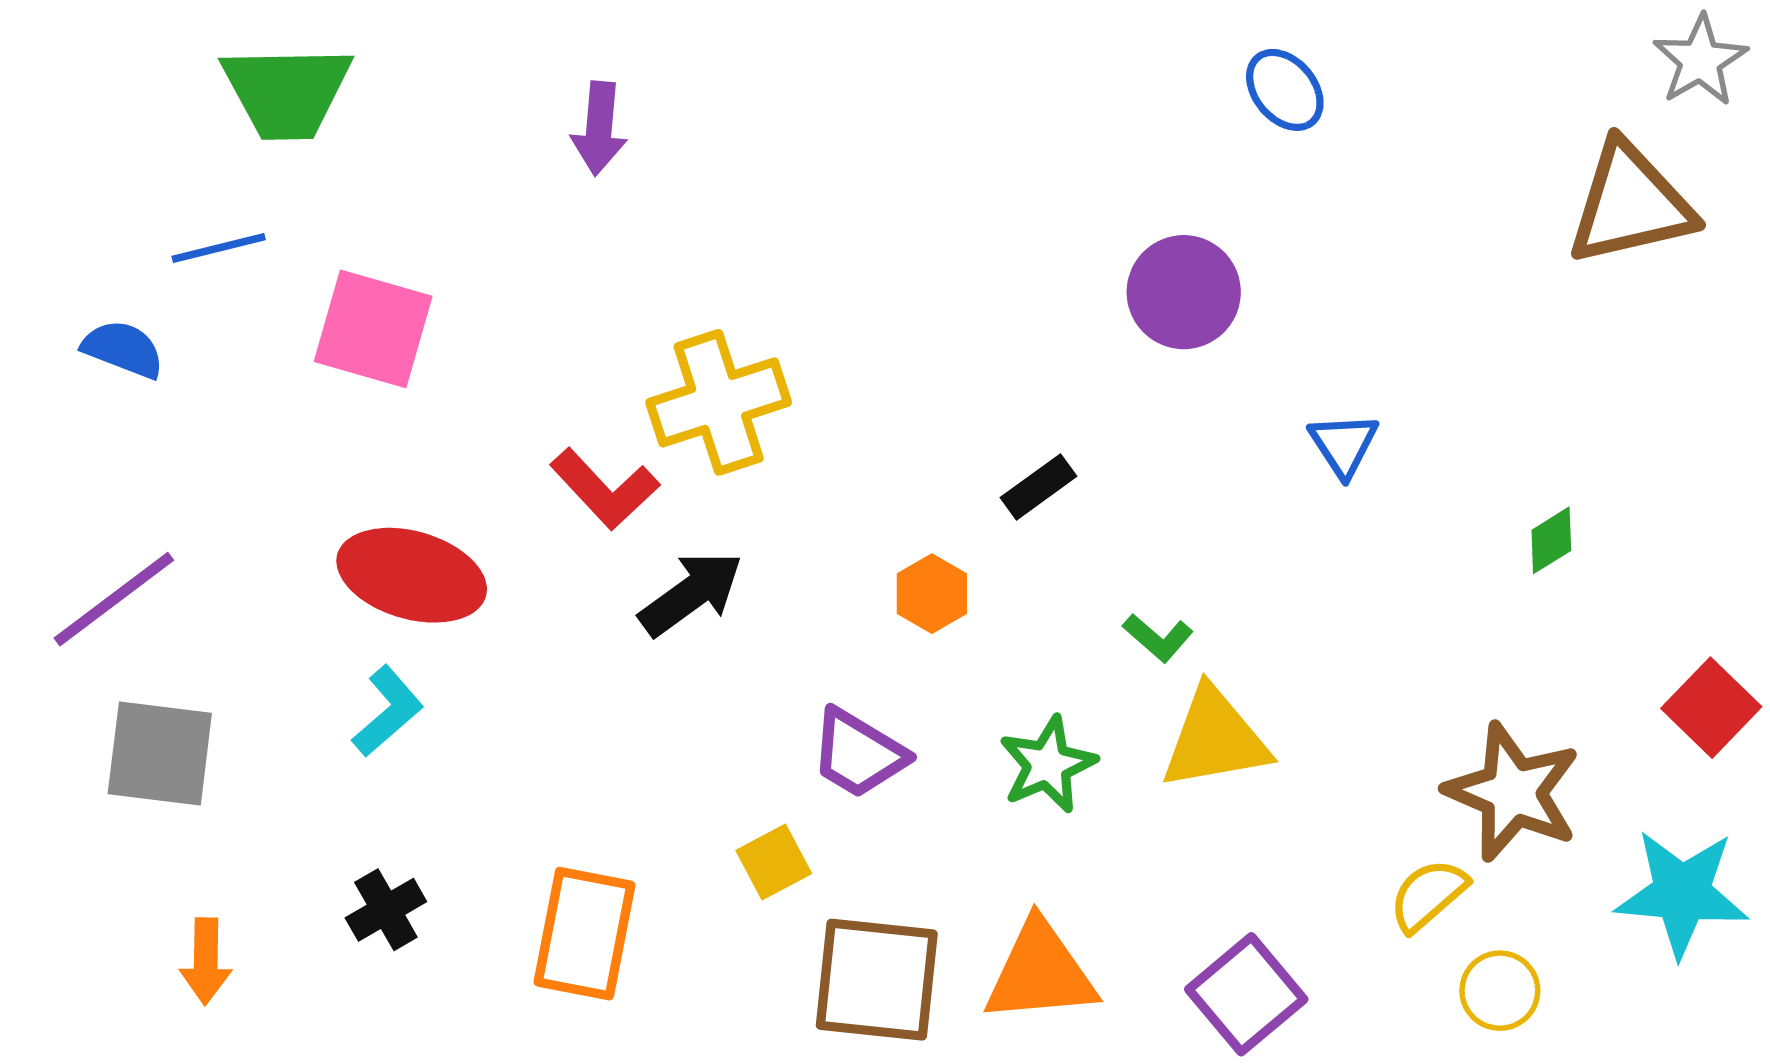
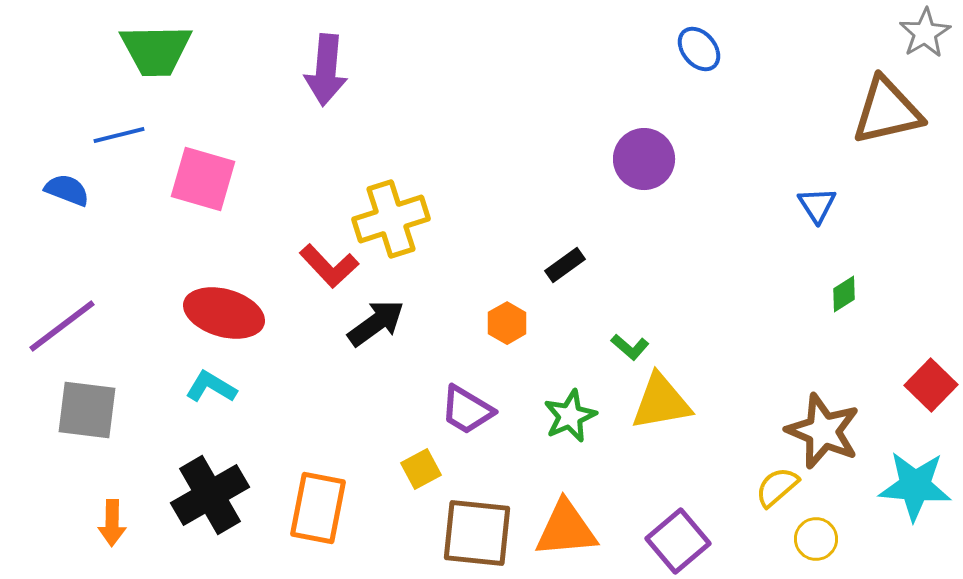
purple arrow: (599, 129) -> (326, 70), size x1.4
blue triangle: (1344, 445) -> (817, 205), moved
cyan L-shape: (388, 711) -> (211, 387), turned -108
black cross: (386, 910) -> (210, 495), size x1.8

